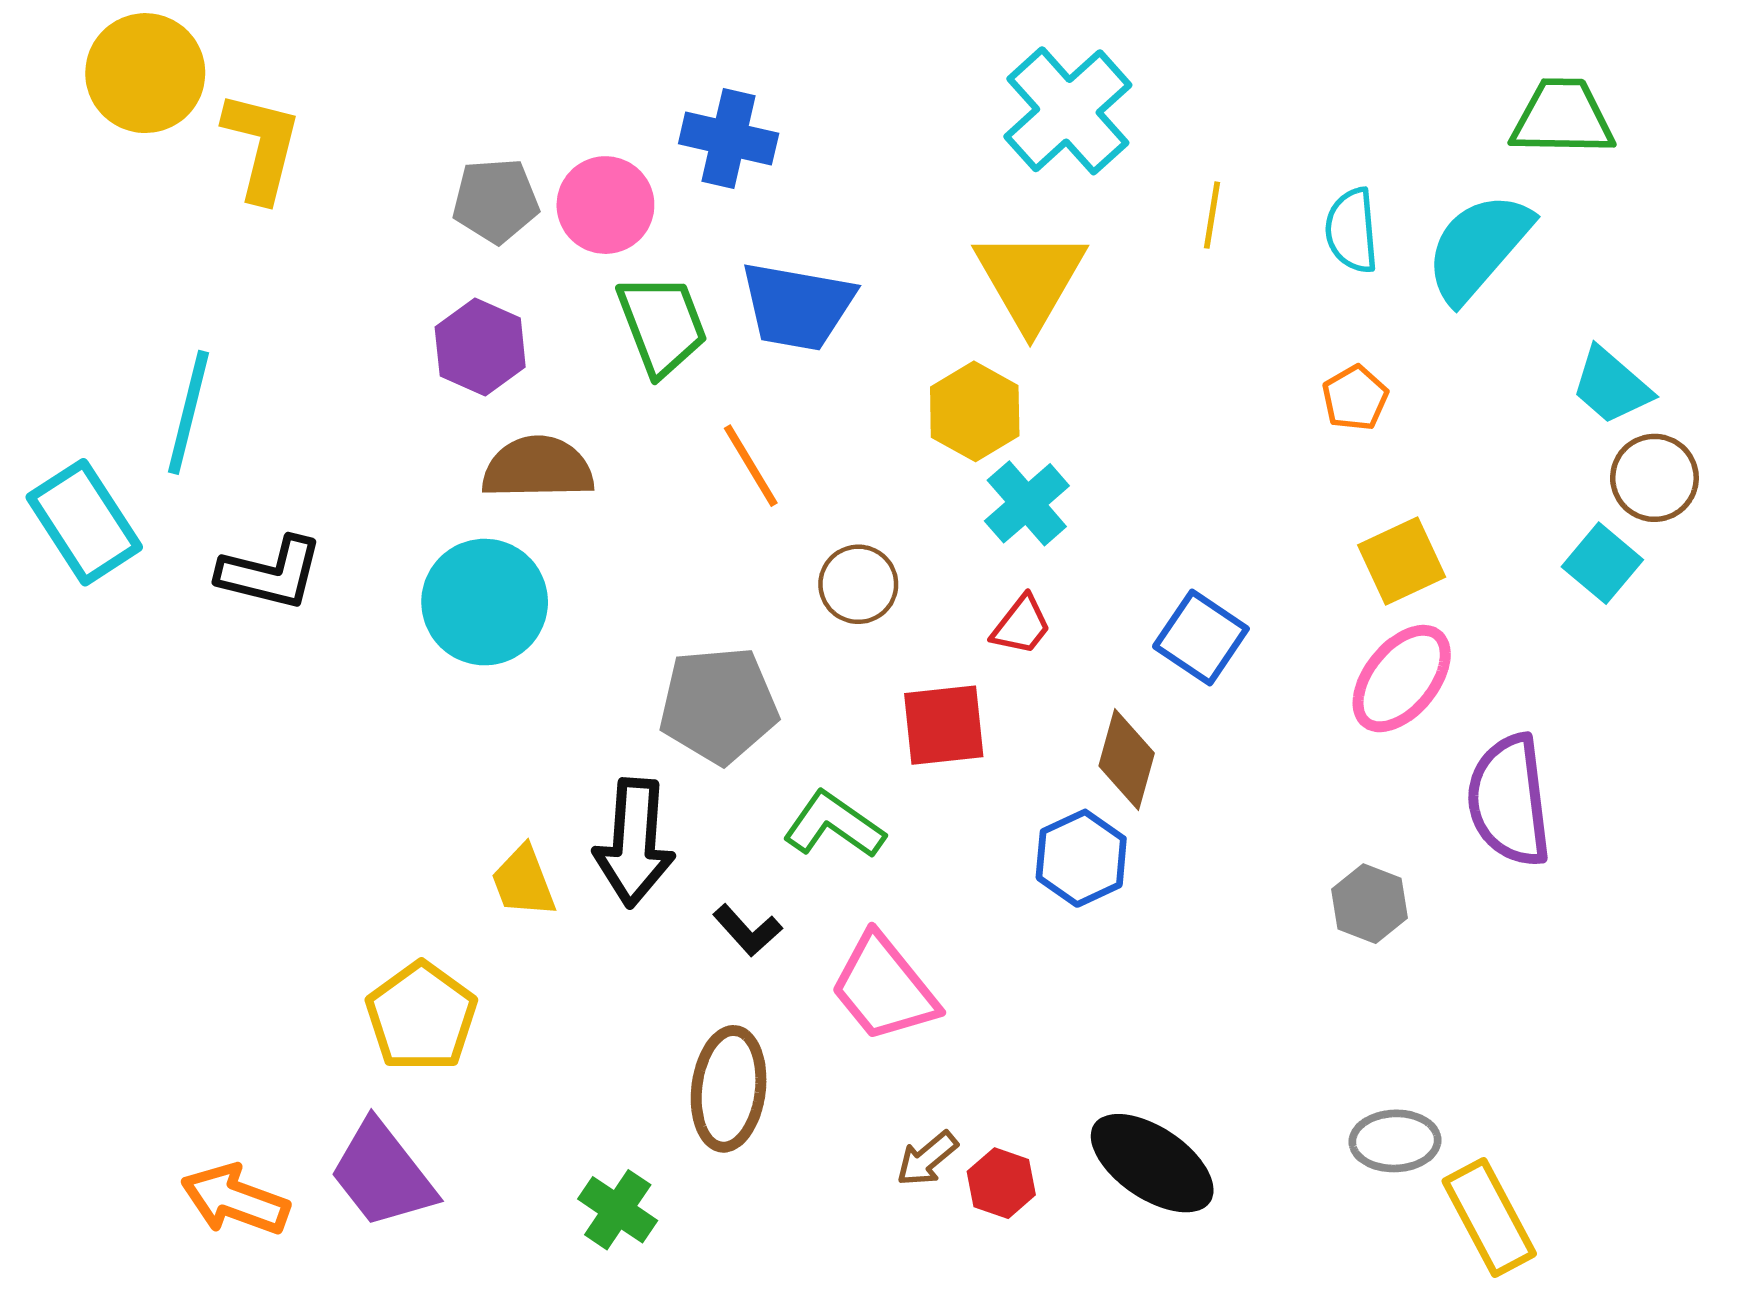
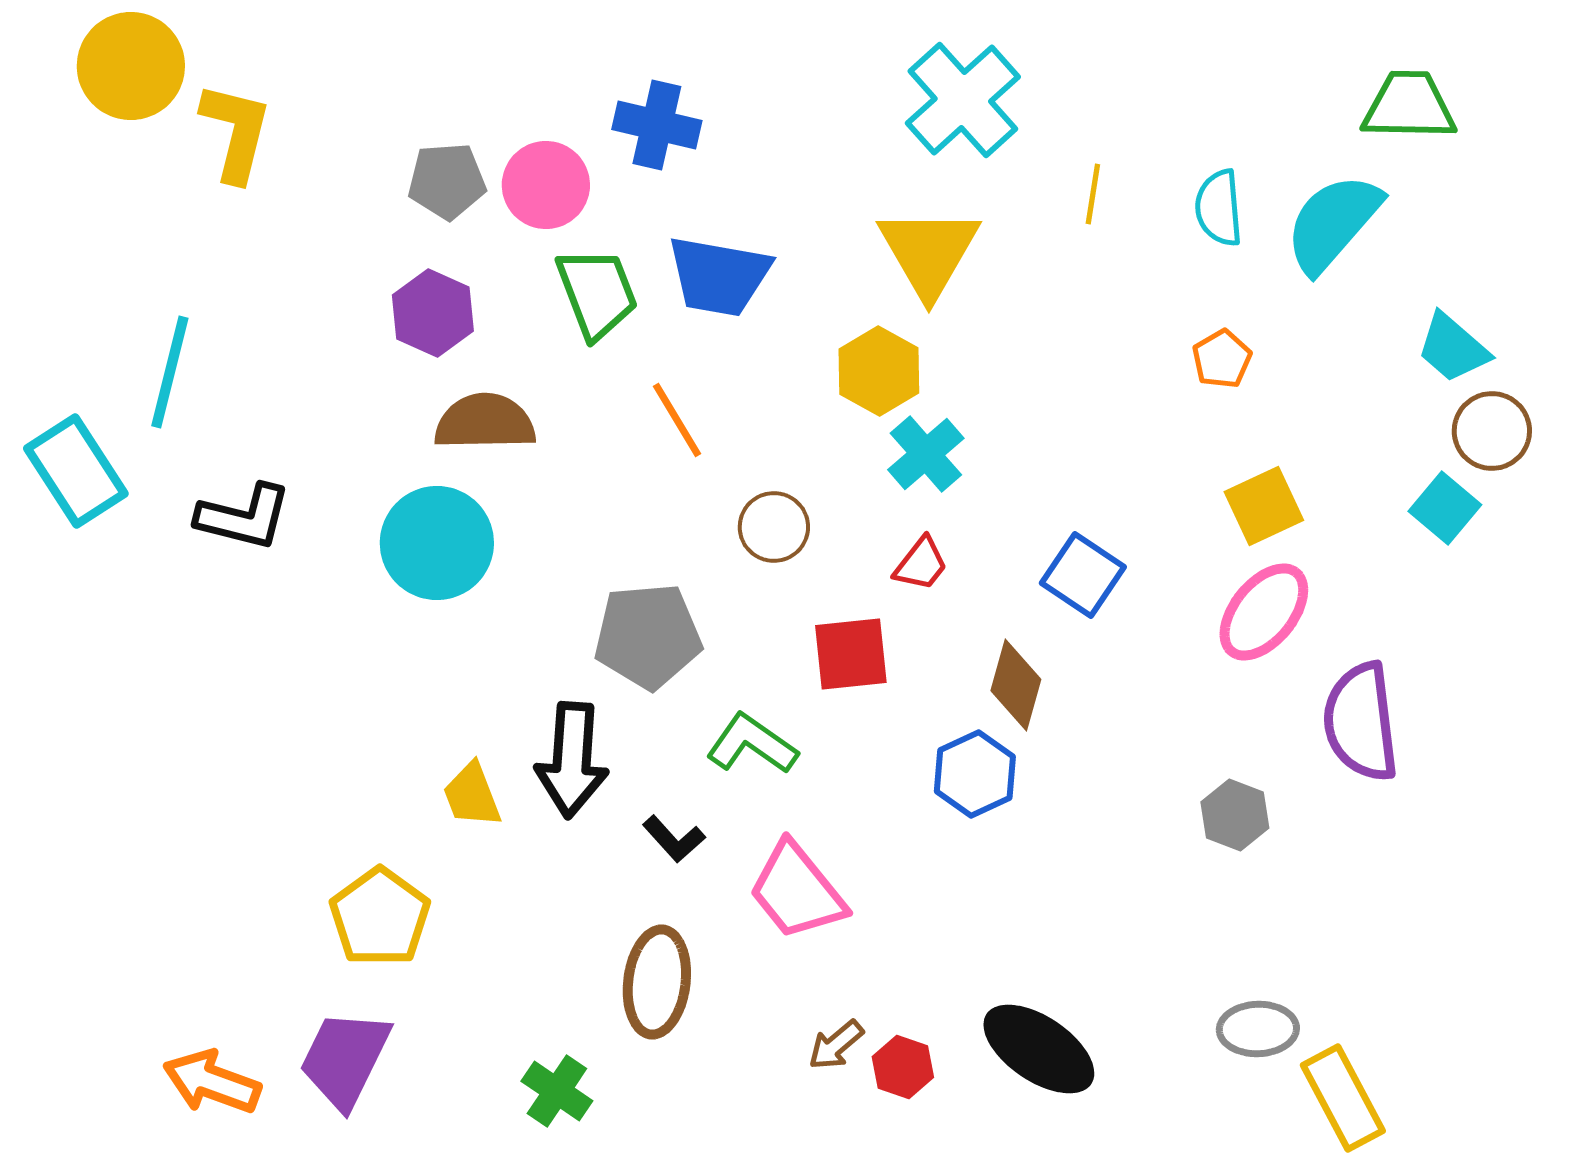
purple trapezoid: (383, 1174) -> (345, 1059), turned 64

